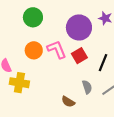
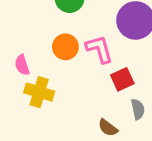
red square: (79, 56) -> (122, 79), moved

